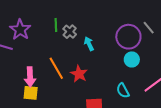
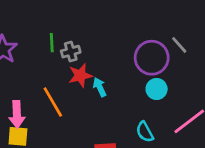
gray cross: (70, 32) -> (71, 52), turned 32
cyan arrow: (89, 44) -> (100, 87), moved
red star: (79, 74) -> (80, 75), moved, turned 30

